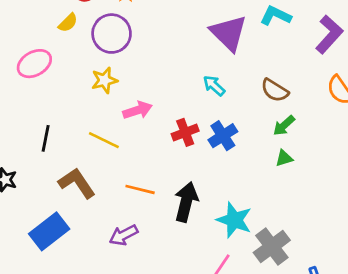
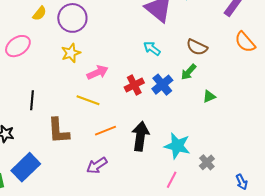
green arrow: (284, 125) -> (189, 72), moved
yellow line: (104, 140) -> (88, 100), moved
brown L-shape: (77, 183) -> (58, 131), turned -144
orange line: (140, 189) -> (105, 131), turned -30
blue rectangle: (49, 231) -> (26, 167), moved
gray cross: (272, 246) -> (207, 162), size x0.6

